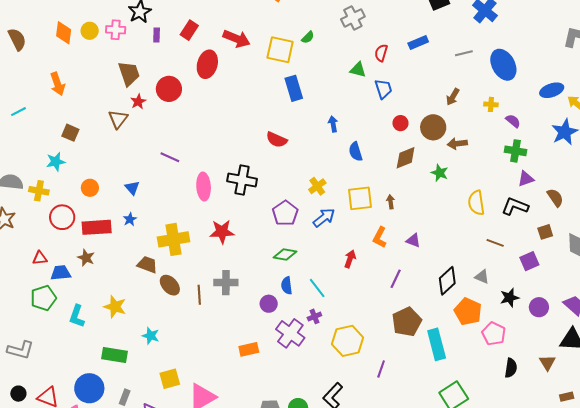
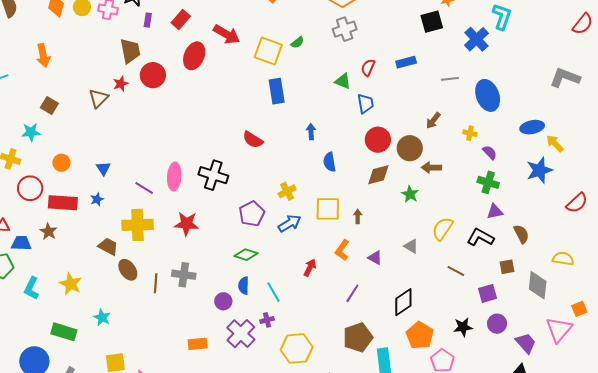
brown trapezoid: (129, 73) -> (130, 51), moved
red circle: (400, 123) -> (378, 140), size x1.6
purple line: (170, 157) -> (144, 188), moved
yellow semicircle: (476, 203) -> (442, 229), turned 35
gray triangle: (482, 277) -> (411, 246), moved
purple circle: (539, 307) -> (497, 324), moved

